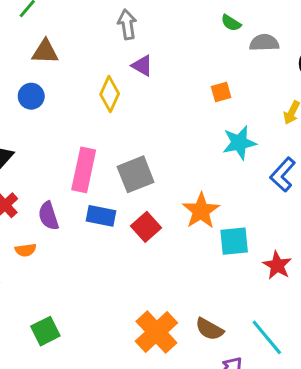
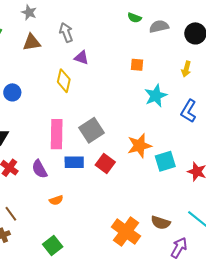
brown triangle: (45, 52) -> (32, 42), moved
orange square: (221, 92) -> (137, 65), turned 32
orange star: (201, 211) -> (139, 146), turned 30
orange semicircle: (26, 250) -> (56, 200), moved

